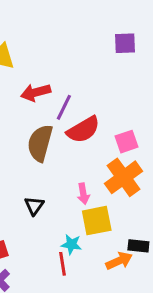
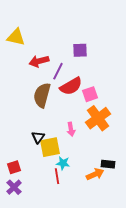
purple square: (125, 43) -> (80, 50), moved
pink square: (126, 142) -> (90, 94), moved
yellow square: (97, 221) -> (50, 147), moved

